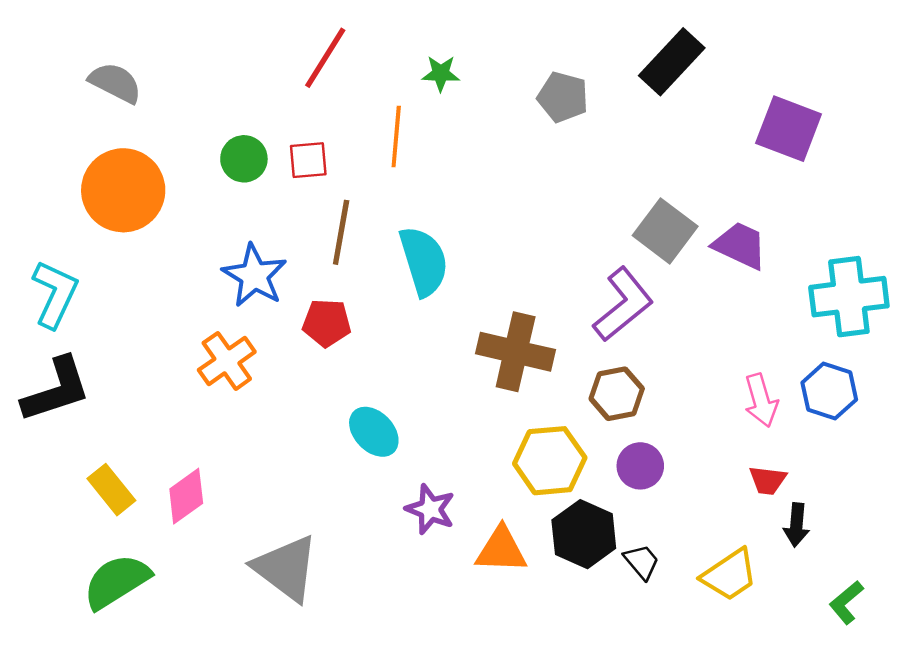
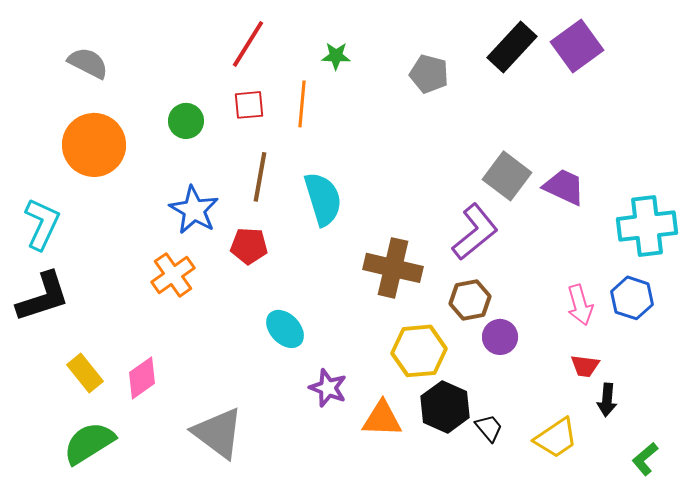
purple square: (789, 129) -> (577, 46), moved, turned 33
red square: (308, 160) -> (249, 105), moved
purple circle: (640, 466) -> (500, 337), moved

